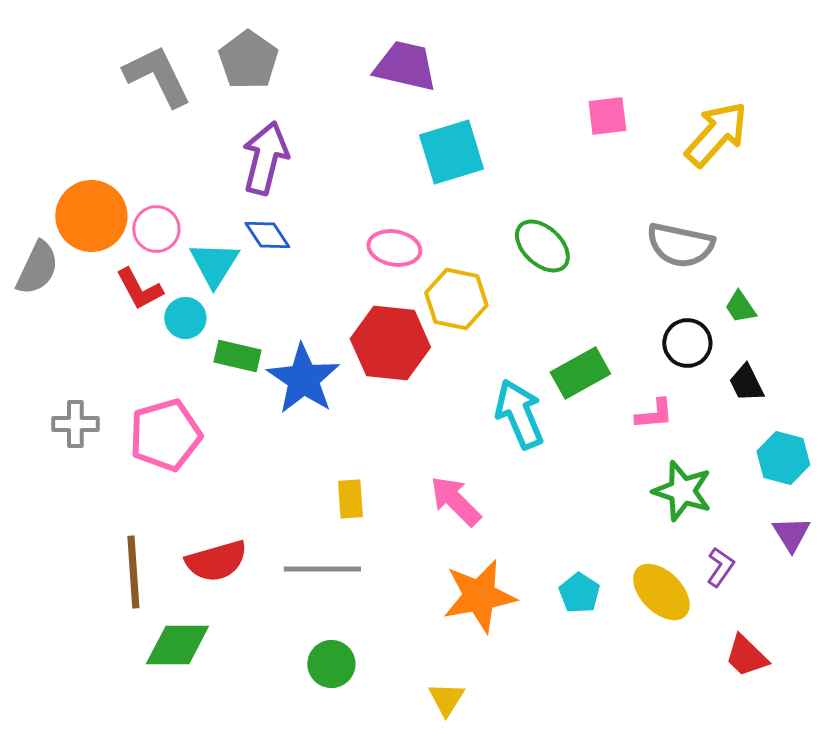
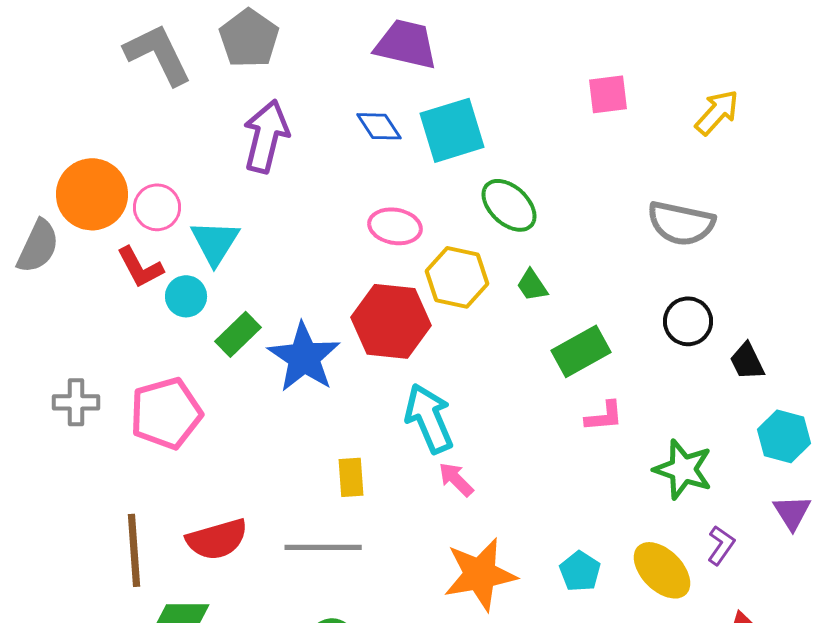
yellow arrow: (716, 134) -> (717, 112), size x0.7
blue diamond: (267, 235) -> (379, 126), moved
green ellipse: (542, 246) -> (509, 205), moved
green trapezoid: (740, 307) -> (532, 285), moved
green rectangle: (237, 356) -> (238, 334), turned -57
cyan arrow: (519, 414) -> (429, 418), moved
pink L-shape: (654, 414) -> (604, 416), moved
pink arrow: (455, 501) -> (456, 479), size x0.7

